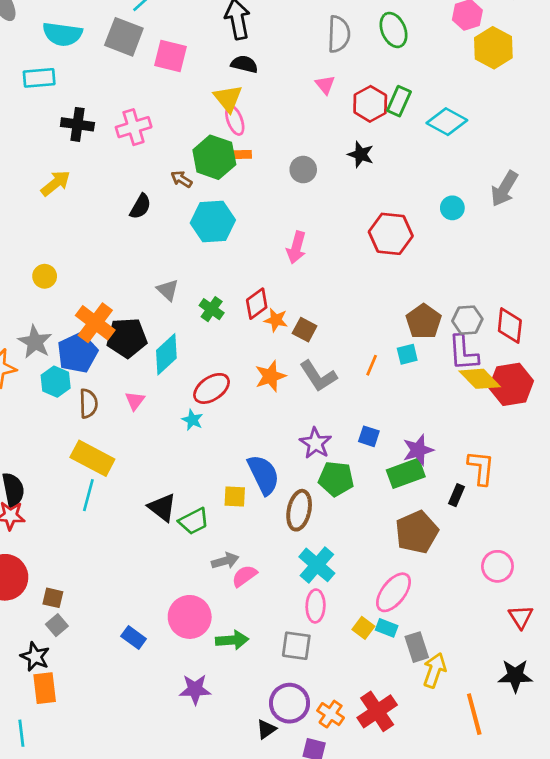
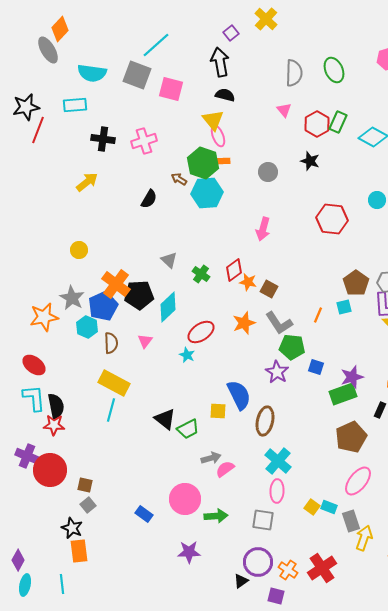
cyan hexagon: (213, 222) -> (207, 193), moved
green pentagon: (336, 479) -> (292, 347), moved
pink ellipse: (393, 592) -> (358, 481), moved

